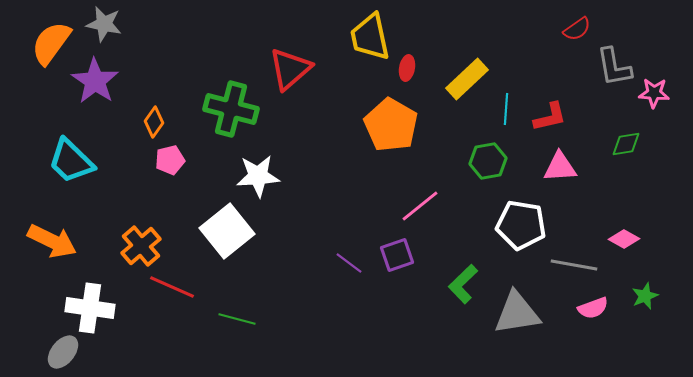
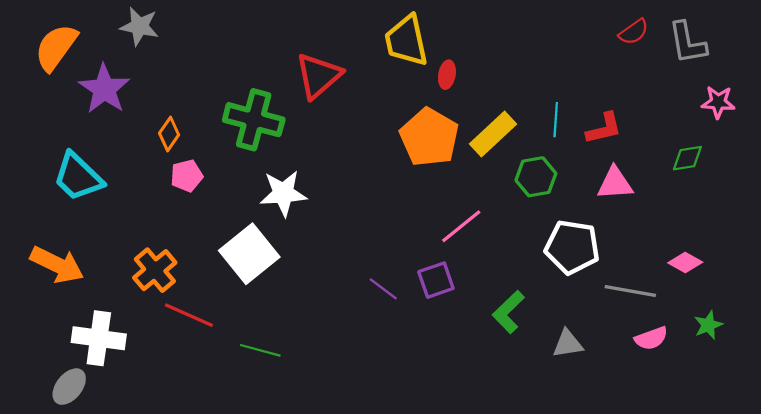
gray star: (104, 24) -> (139, 26), moved
gray L-shape: (614, 67) -> (687, 43), moved
yellow rectangle: (467, 79) -> (493, 134), moved
gray triangle: (517, 313) -> (568, 344), size x0.6

